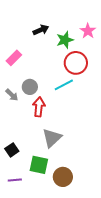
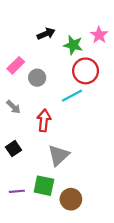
green star: (65, 40) -> (73, 45), turned 30
gray circle: (30, 87) -> (37, 78), moved
black square: (12, 150) -> (14, 149), moved
purple line: (15, 180) -> (17, 191), moved

